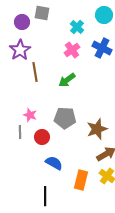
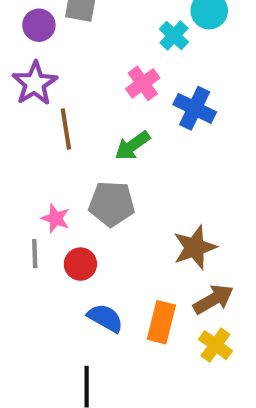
cyan cross: (77, 27) -> (174, 36), moved
blue cross: (102, 48) -> (195, 108), moved
gray pentagon: (65, 118) -> (112, 204), moved
orange rectangle: (81, 180) -> (161, 322), moved

